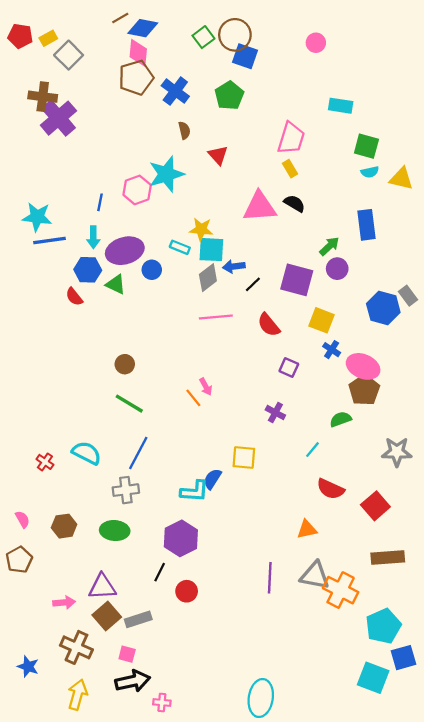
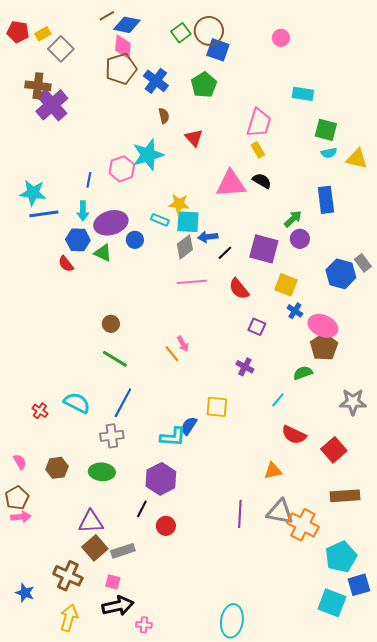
pink arrow: (64, 602) -> (21, 517), moved

